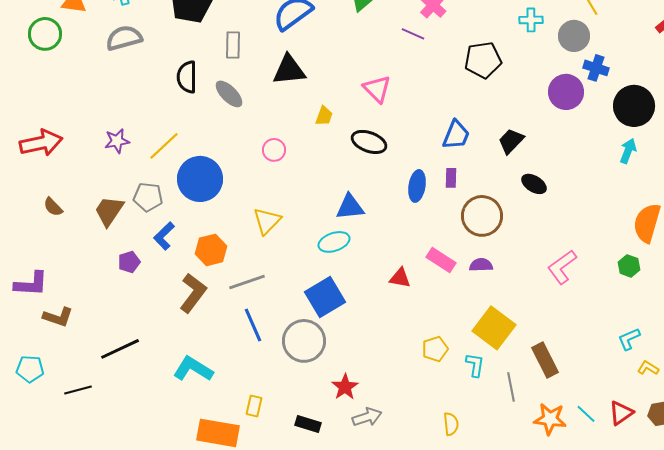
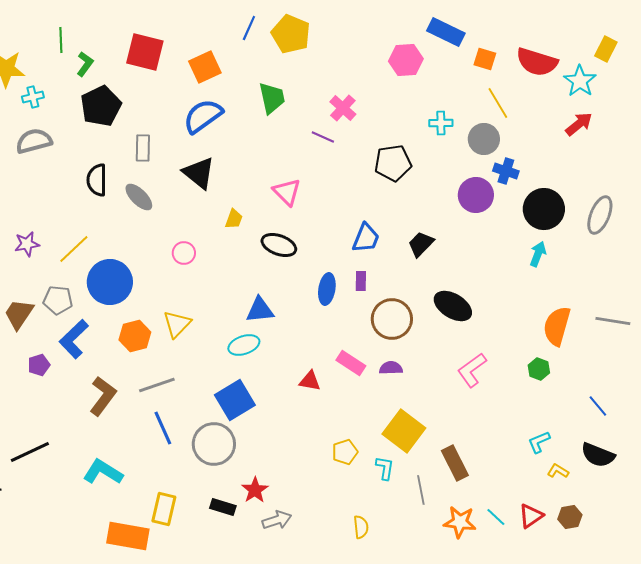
black triangle: (289, 70) -> (199, 173), turned 45
black ellipse: (534, 184) -> (453, 306), moved, size x1.5
blue L-shape: (164, 236) -> (74, 339), size x1.4
orange hexagon: (211, 250) -> (135, 336), moved
yellow rectangle: (254, 406) -> (164, 509), size x1.5
black rectangle: (308, 424) -> (223, 507), moved

